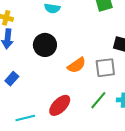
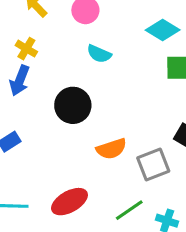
gray square: (105, 68) -> (153, 165), turned -30

